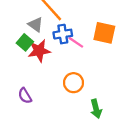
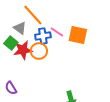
pink line: (76, 42) -> (57, 32), moved
orange circle: (73, 83) -> (39, 51), moved

